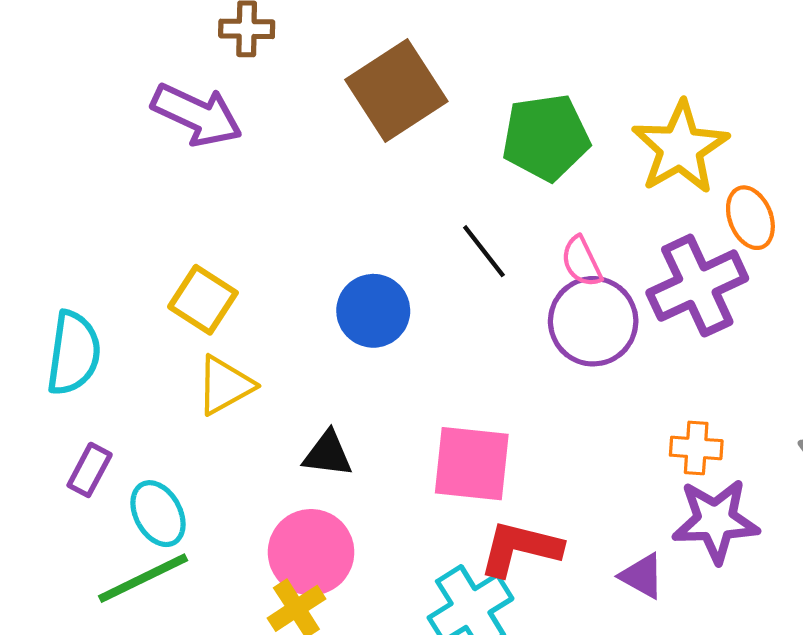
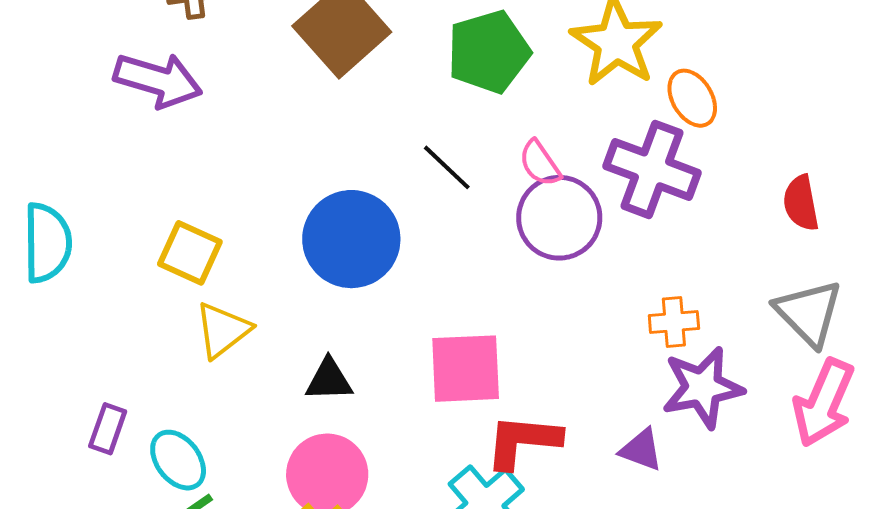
purple cross: (697, 286) -> (652, 169), turned -36
blue circle: (373, 311) -> (351, 239), size x1.4
cyan semicircle: (74, 353) -> (47, 243), moved

